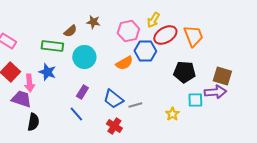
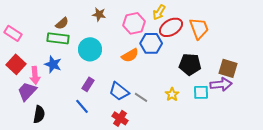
brown semicircle: (70, 31) -> (62, 23), moved
purple trapezoid: (21, 99) -> (27, 91), turned -65
gray line: (135, 105) -> (141, 97), turned 48
yellow star: (172, 114) -> (172, 94), moved

